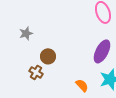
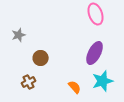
brown cross: (36, 72) -> (29, 82), moved, turned 32

